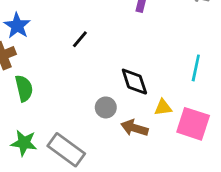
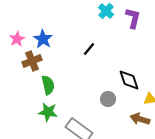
brown arrow: (134, 128) -> (140, 119), moved
green star: (24, 143) -> (48, 112), moved

